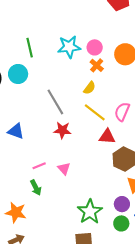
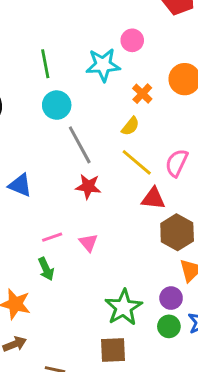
pink circle: (95, 47) -> (132, 40), moved
cyan circle: (18, 74) -> (57, 105), moved

